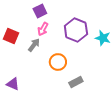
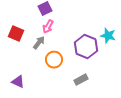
purple hexagon: (76, 30) -> (86, 47), moved
orange circle: (58, 62) -> (54, 60), moved

